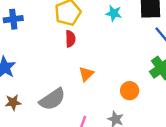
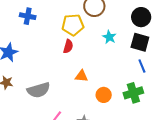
orange triangle: (86, 74) -> (81, 76), moved, turned 32
orange circle: (130, 91) -> (104, 95), moved

